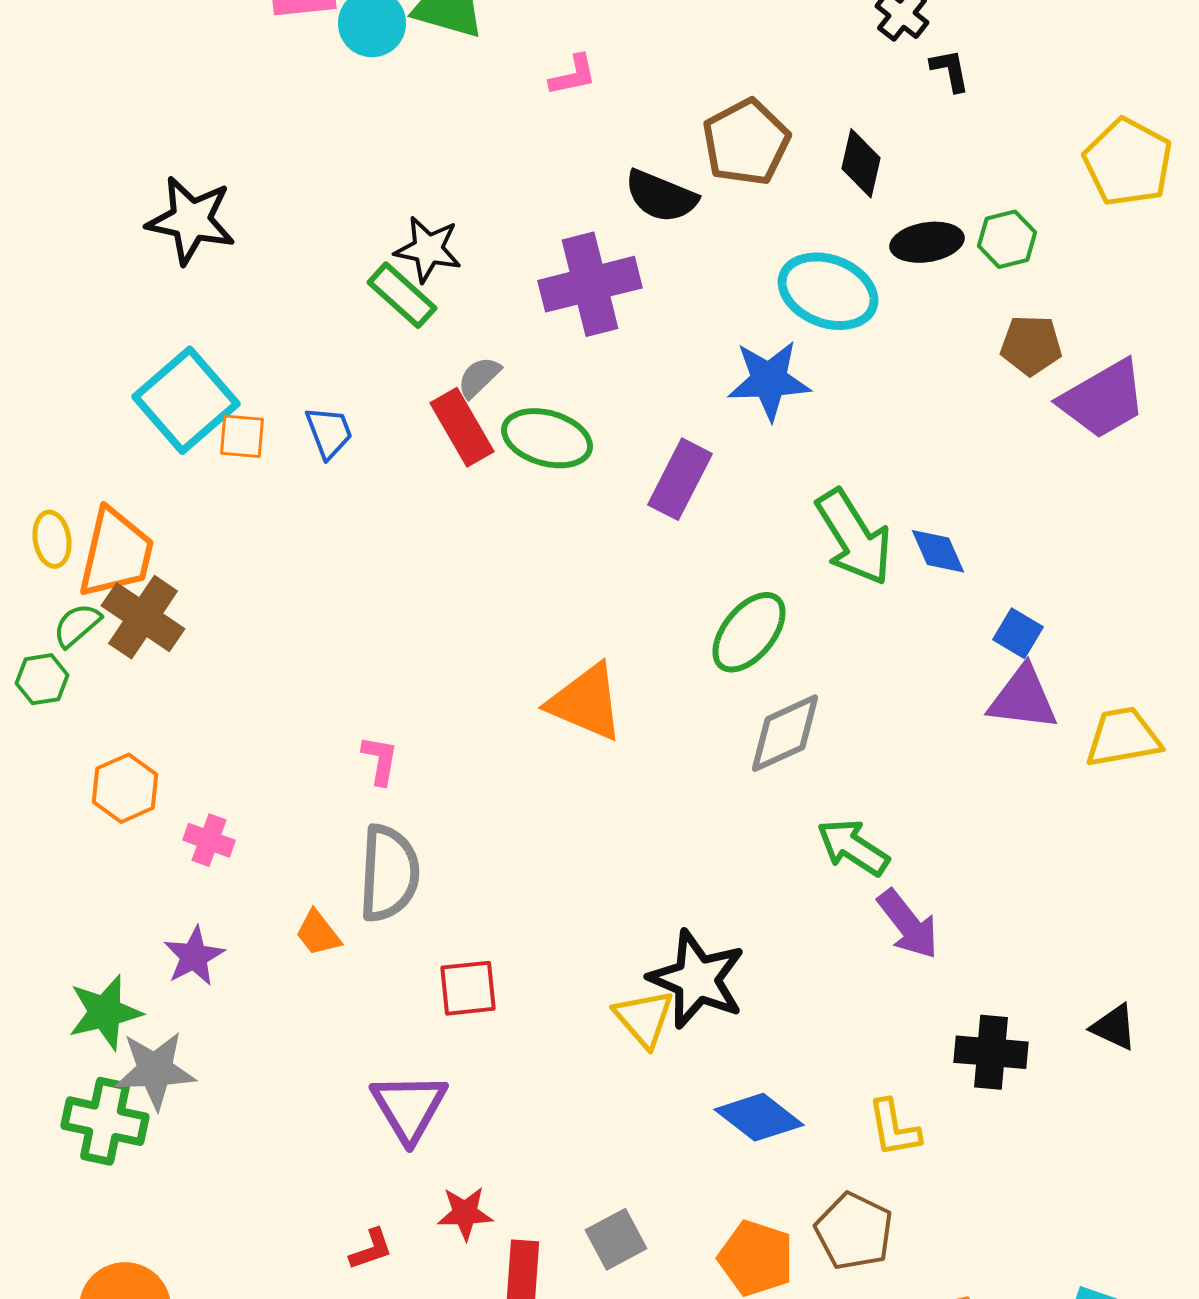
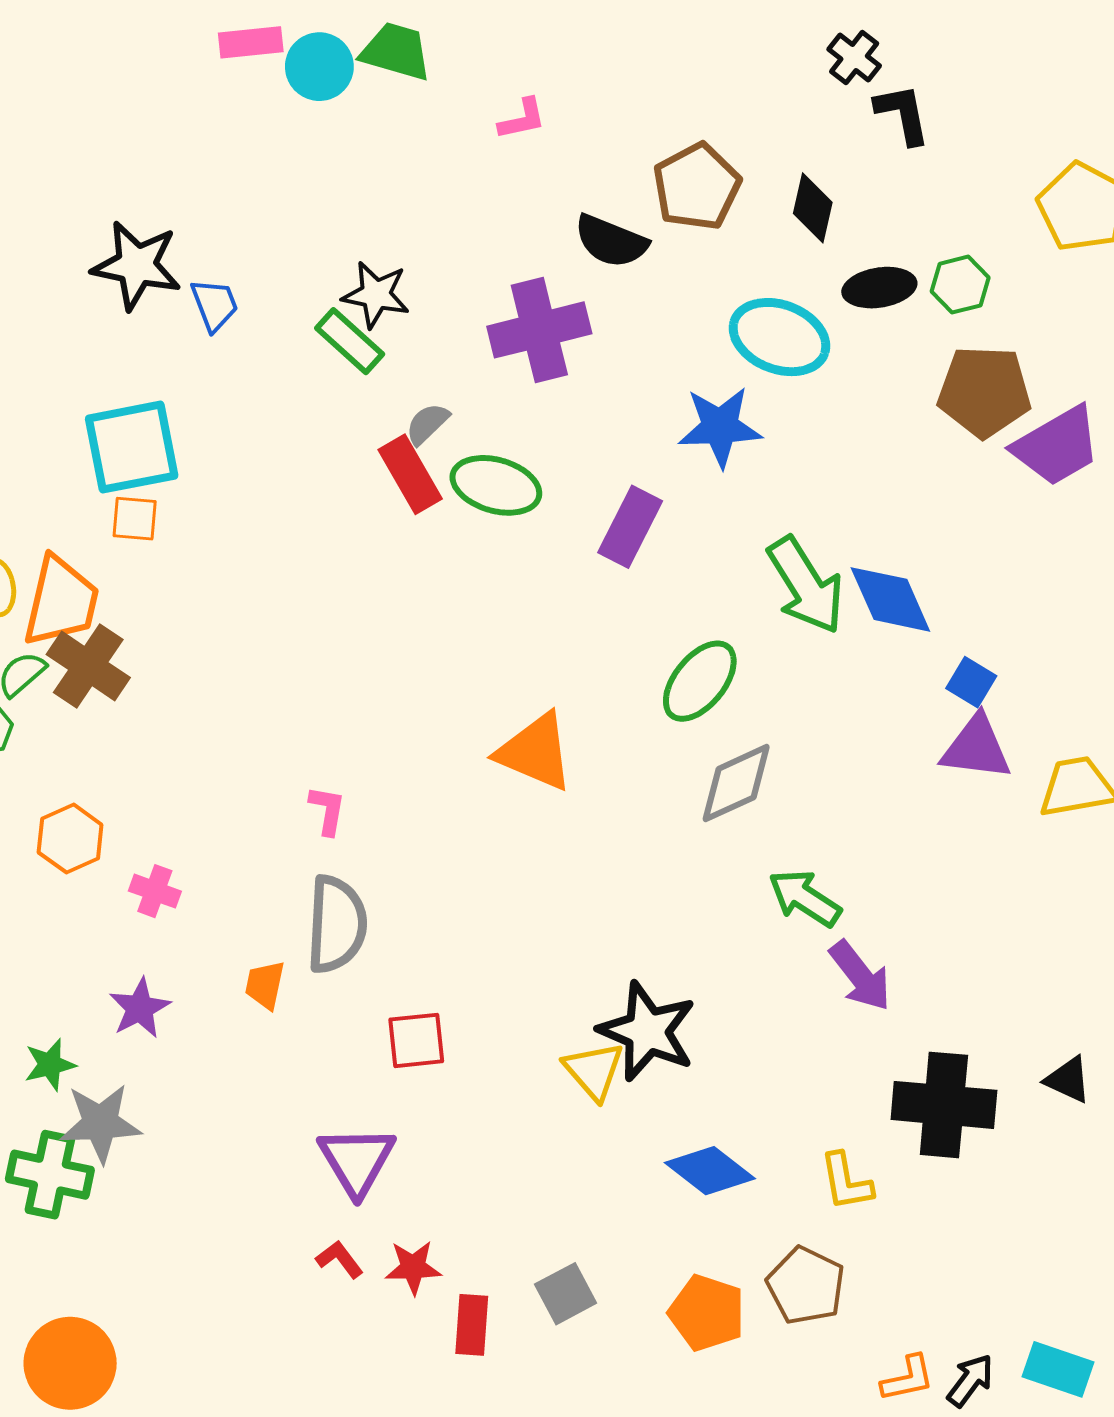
black L-shape: (950, 70) -> (903, 114), size x1.4
brown pentagon: (1031, 345) -> (984, 392), size x1.5
cyan square: (186, 400) -> (132, 447), turned 30
blue trapezoid: (329, 432) -> (214, 305), moved
orange square: (242, 436) -> (135, 519), moved
blue diamond: (938, 551) -> (890, 599), size x1.5
orange trapezoid: (318, 933) -> (265, 985), turned 50
green star: (105, 1012) -> (50, 1065), size x0.7
black cross: (991, 1052) -> (944, 1105), size x1.4
red L-shape: (371, 1249) -> (340, 1259), moved, turned -108

